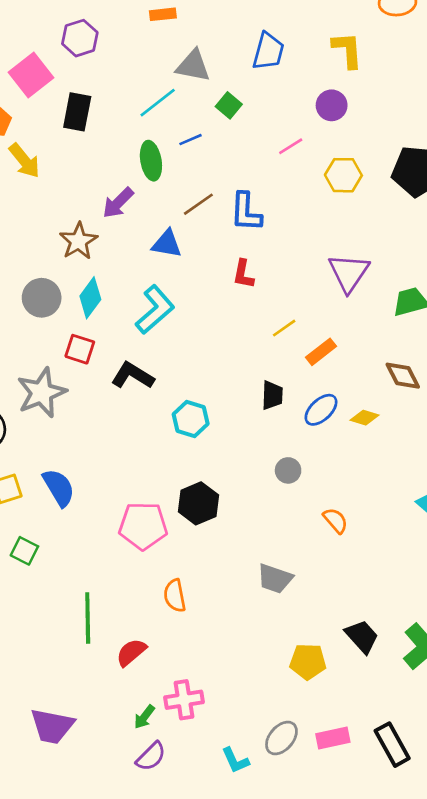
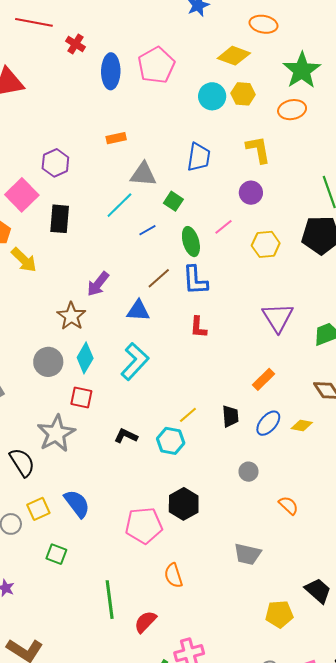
green ellipse: (151, 161) -> (191, 242), moved
yellow line: (284, 328) -> (188, 415), moved
black L-shape: (133, 376) -> (126, 436), moved, size x0.7

